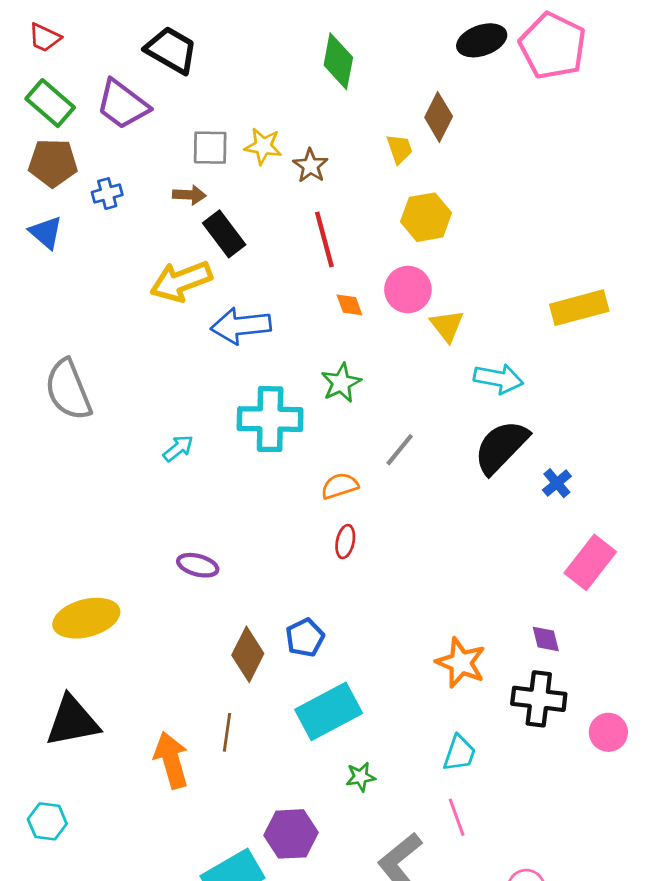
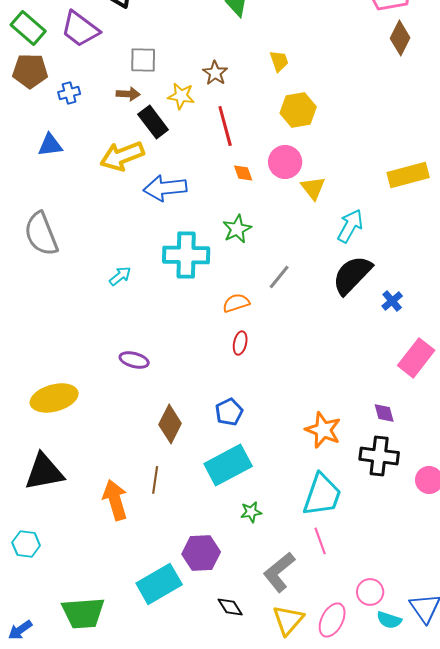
brown diamond: (439, 117) -> (400, 38), moved
yellow star: (263, 146) -> (181, 96), moved
blue triangle: (46, 232) -> (50, 145), moved, turned -48
cyan arrow: (498, 379) -> (350, 226), turned -72
blue pentagon: (305, 638) -> (229, 412), moved
cyan trapezoid: (459, 753) -> (322, 495), size x1.6

